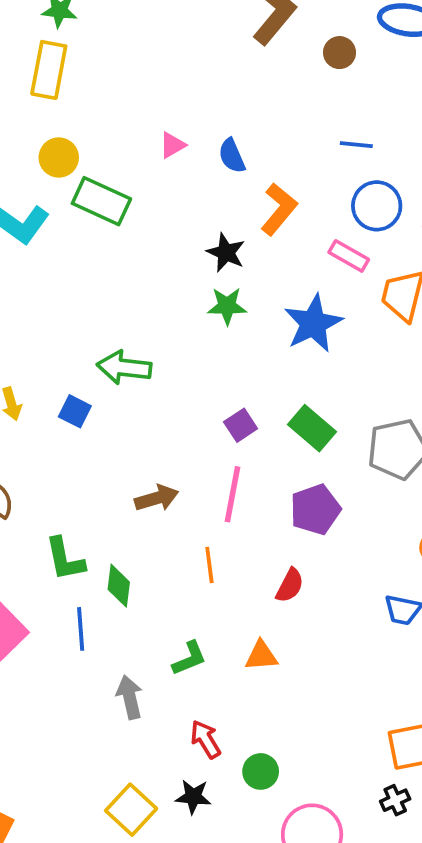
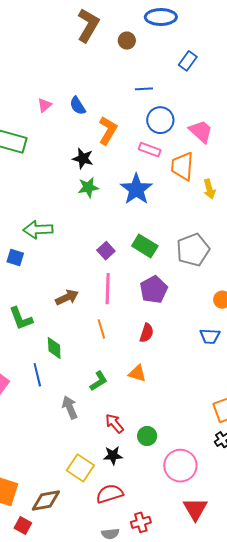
green L-shape: (65, 559) -> (21, 318), moved
orange triangle: (261, 656) -> (137, 373), turned 30

